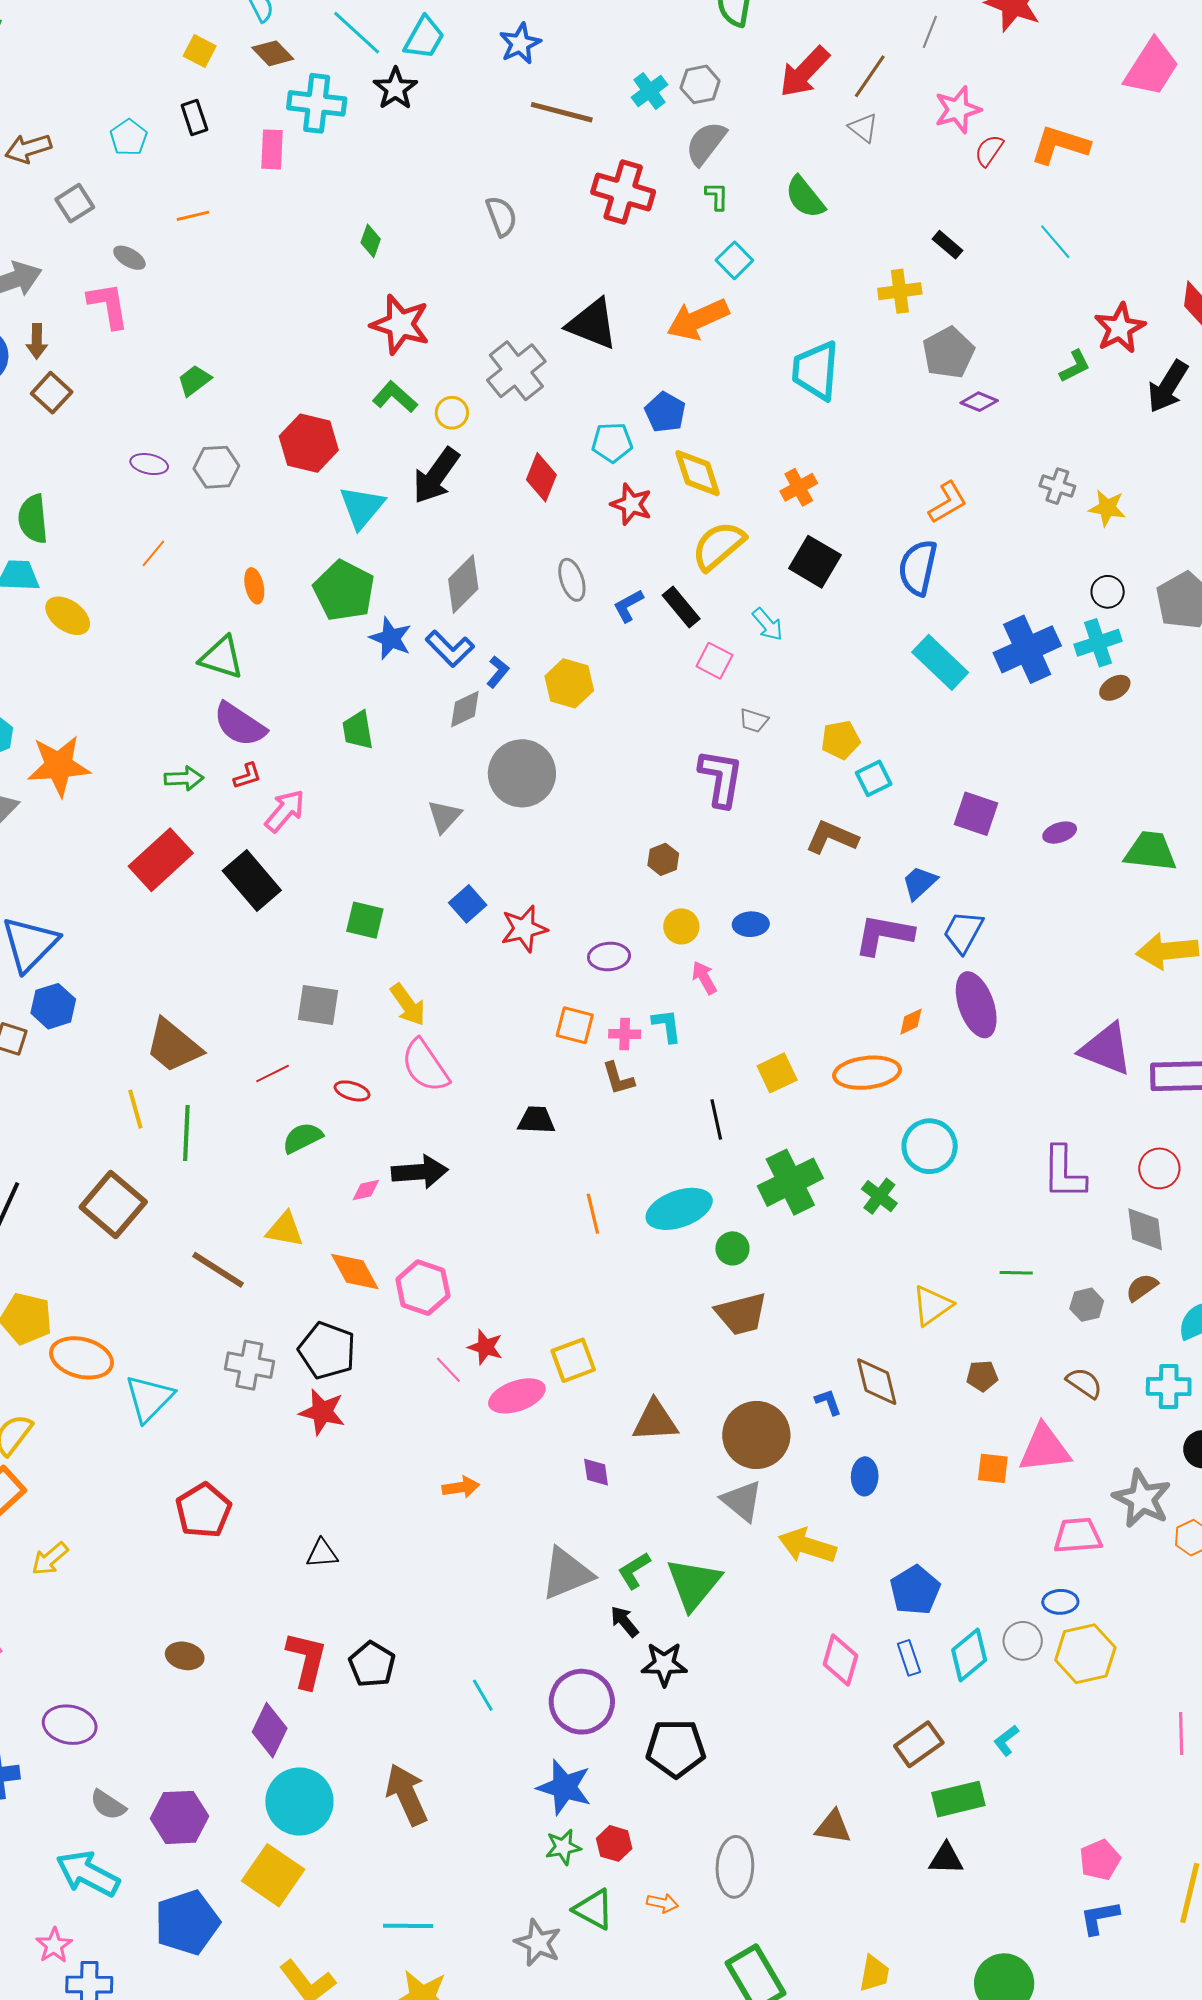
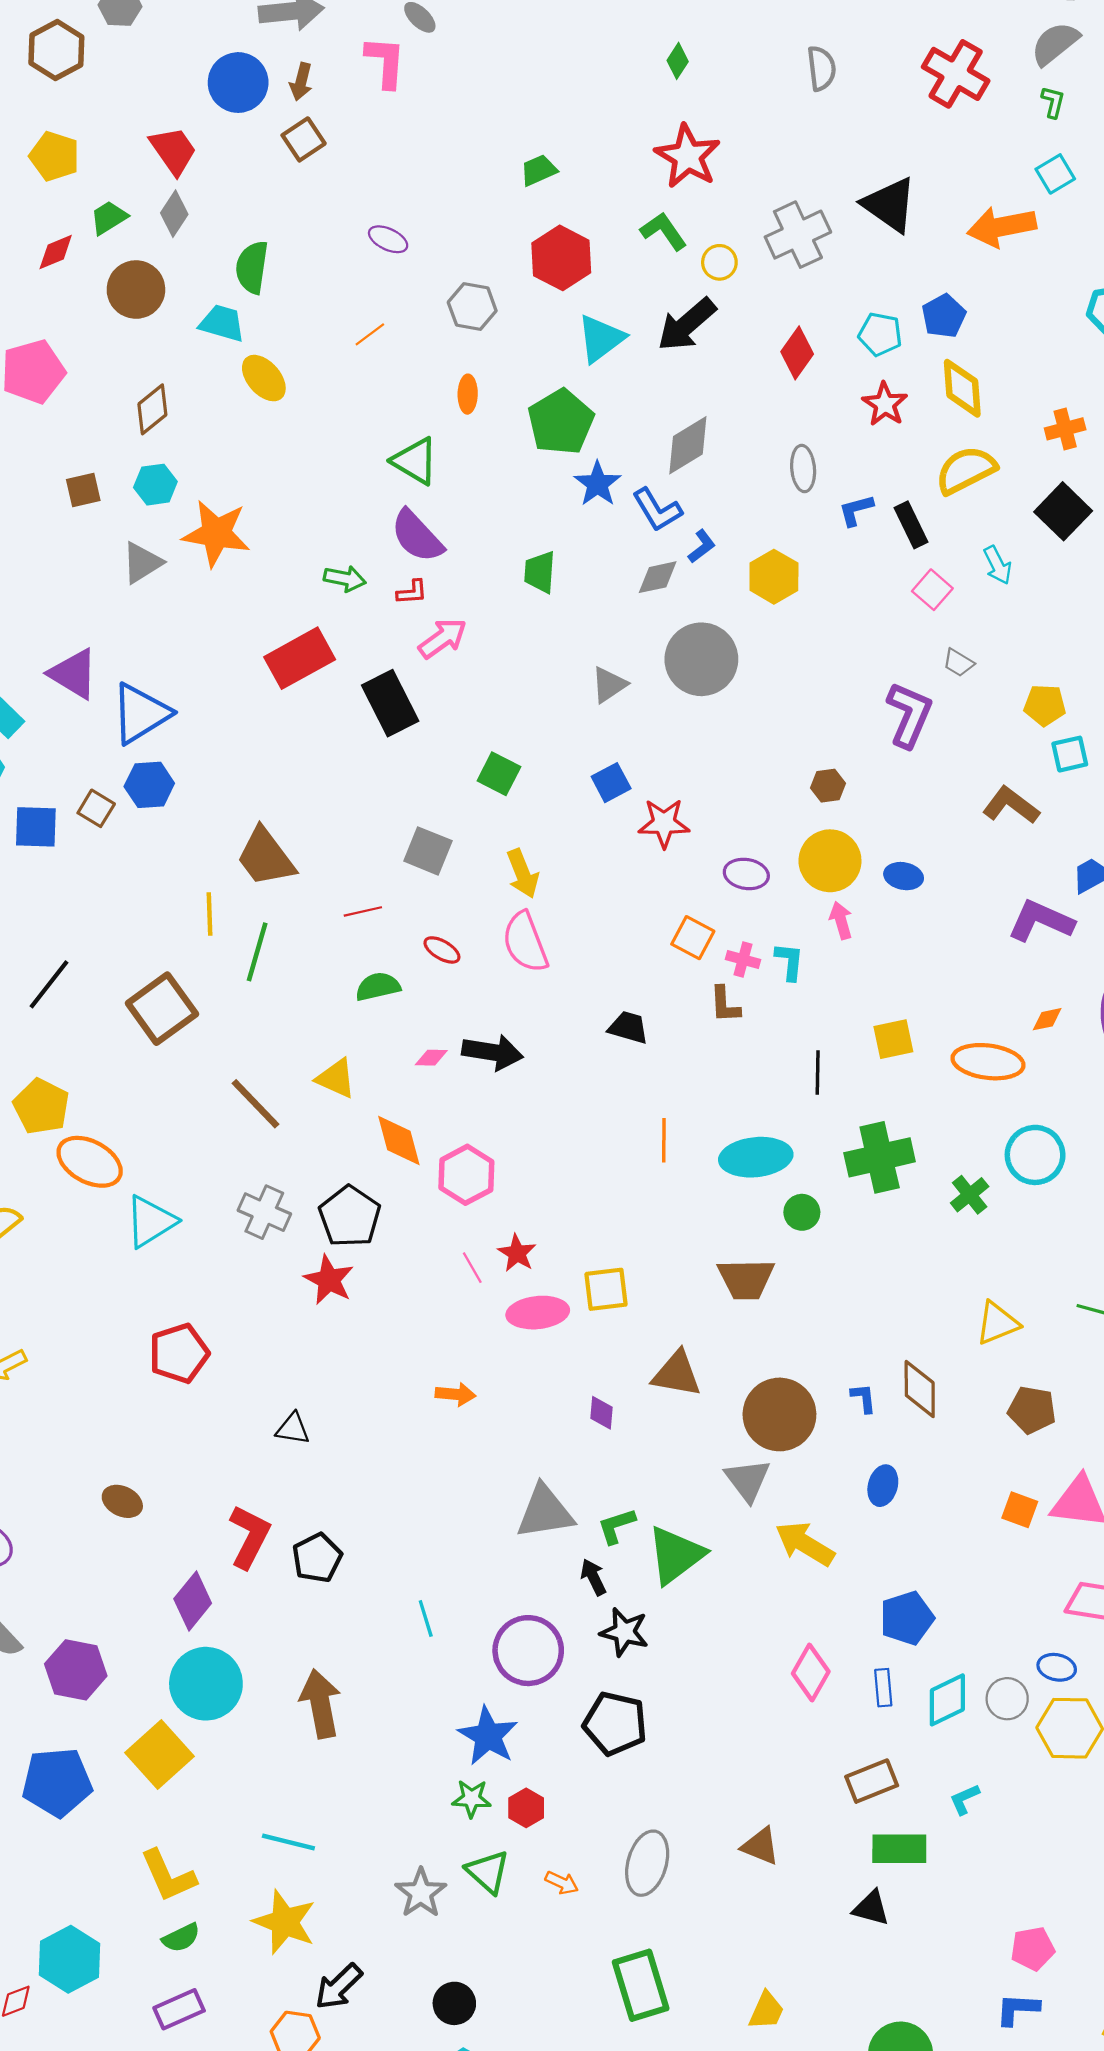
green trapezoid: (194, 380) -> (539, 170), moved
gray hexagon: (216, 467) -> (472, 306), moved
yellow circle: (681, 926) -> (830, 861), size x1.6
brown trapezoid: (741, 1314) -> (746, 1279), moved
brown pentagon: (982, 1376) -> (1032, 1410), size x1.4

